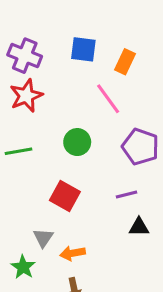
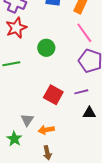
pink line: (108, 99) -> (84, 33), moved
green circle: (77, 142) -> (46, 48), moved
red square: (65, 196) -> (53, 95), moved

